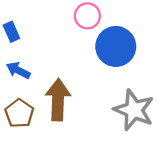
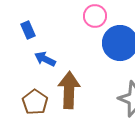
blue arrow: (18, 70) -> (45, 59), moved

